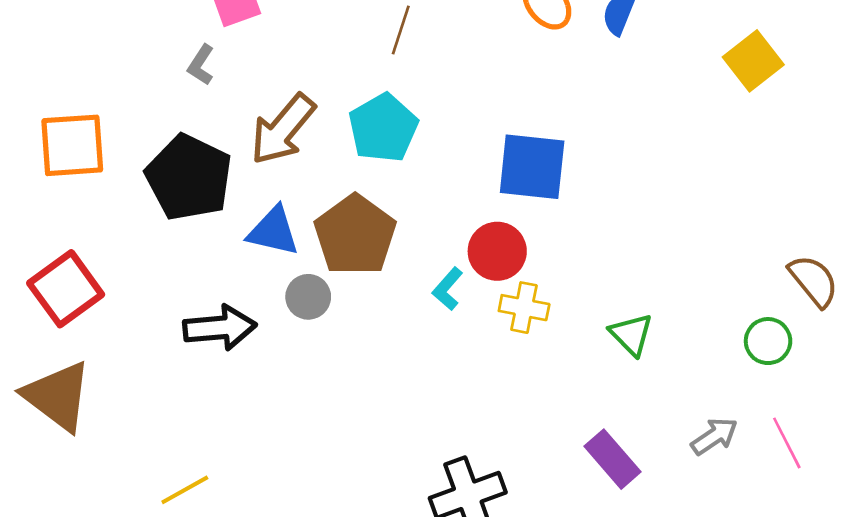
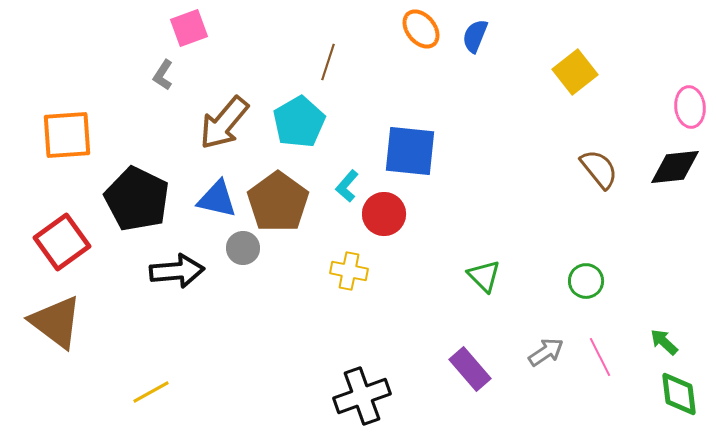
brown line: (401, 30) -> (328, 62), moved
black pentagon: (189, 178) -> (137, 199), moved
brown semicircle: (814, 281) -> (599, 169), moved
cyan L-shape: (448, 289) -> (347, 186), moved
yellow cross: (524, 308) -> (349, 271), moved

